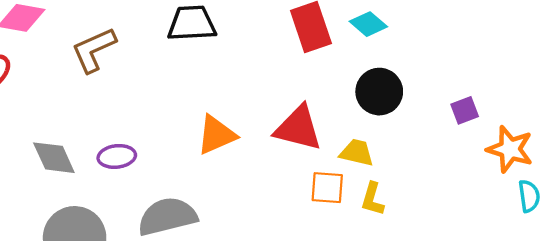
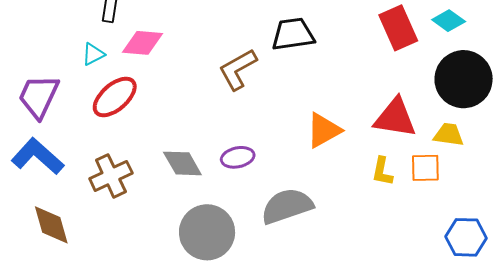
brown L-shape: (94, 50) -> (238, 69), moved
black circle: (379, 92) -> (464, 79), size x1.4
yellow L-shape: (373, 199) -> (382, 171), moved

